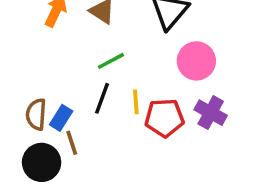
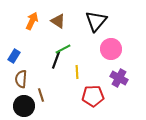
black line: (102, 98) -> (56, 60), moved
blue rectangle: (61, 118) -> (14, 56), moved
red pentagon: (164, 118) -> (93, 96), moved

